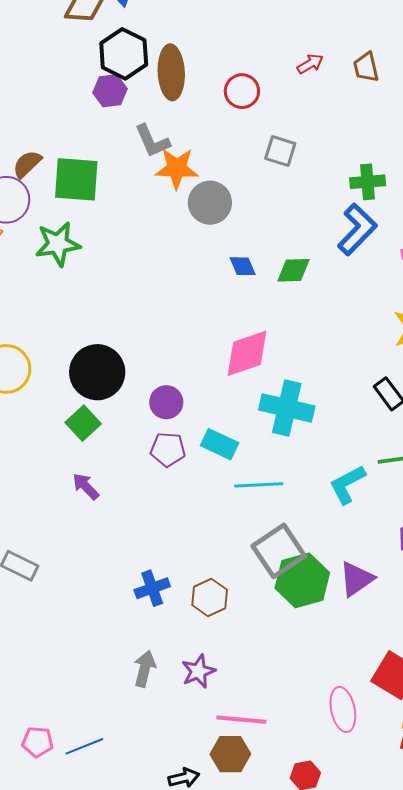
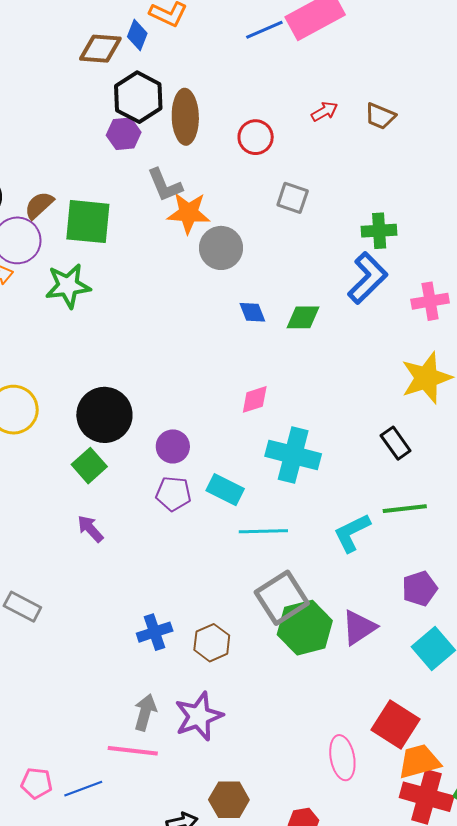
brown trapezoid: (366, 67) -> (380, 116), turned -56
pink diamond: (247, 353) -> (255, 399), size x0.6
purple star: (198, 671) -> (199, 716), size x1.4
pink line: (241, 720) -> (133, 751), moved

